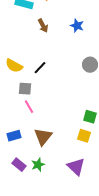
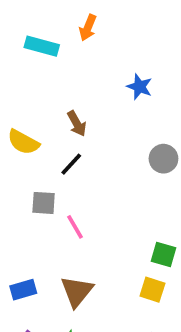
brown arrow: (43, 26) -> (77, 124), moved
yellow semicircle: (14, 66) -> (23, 142), moved
pink line: (29, 107) -> (75, 227), moved

